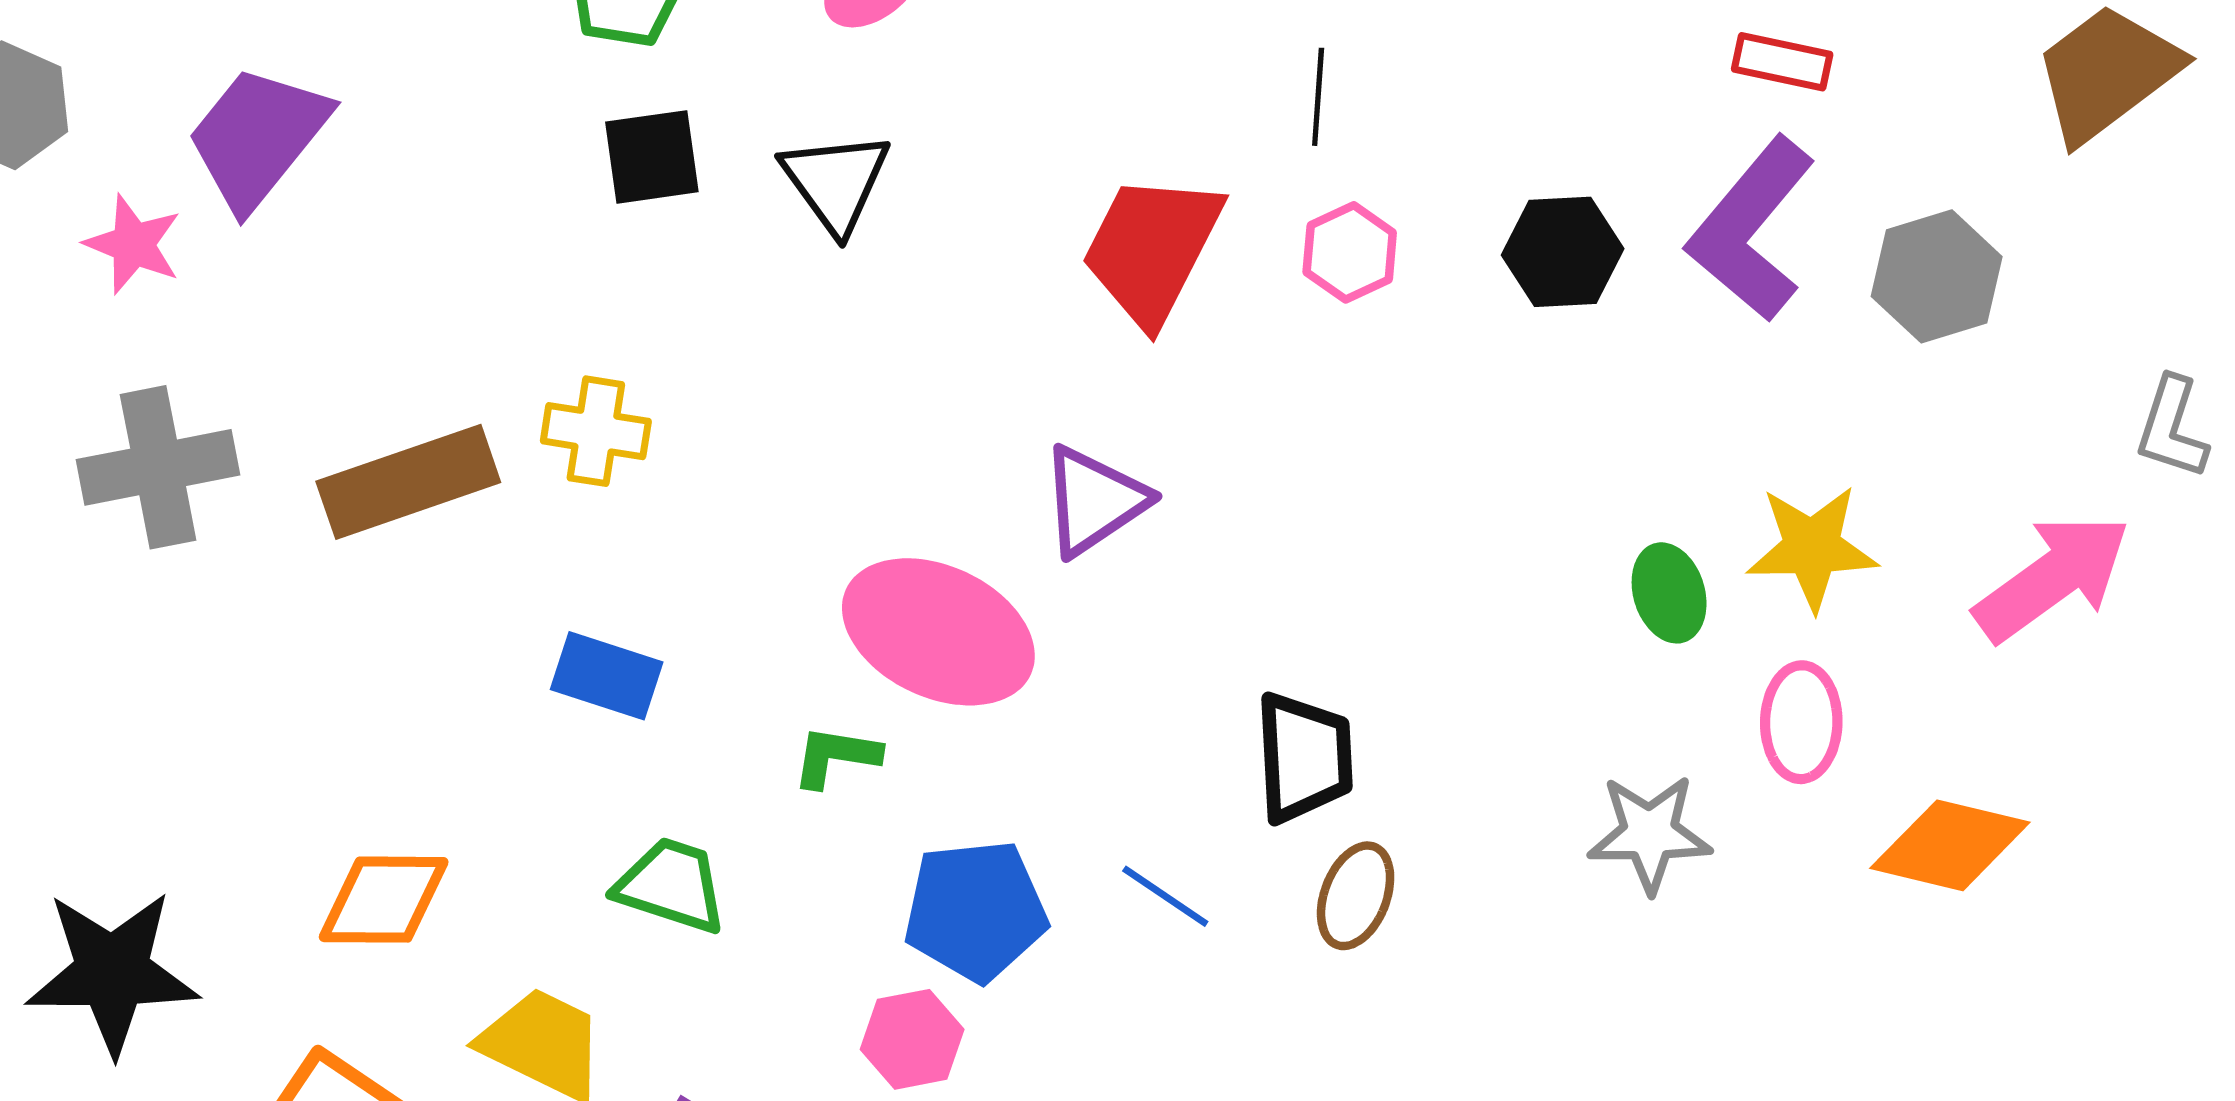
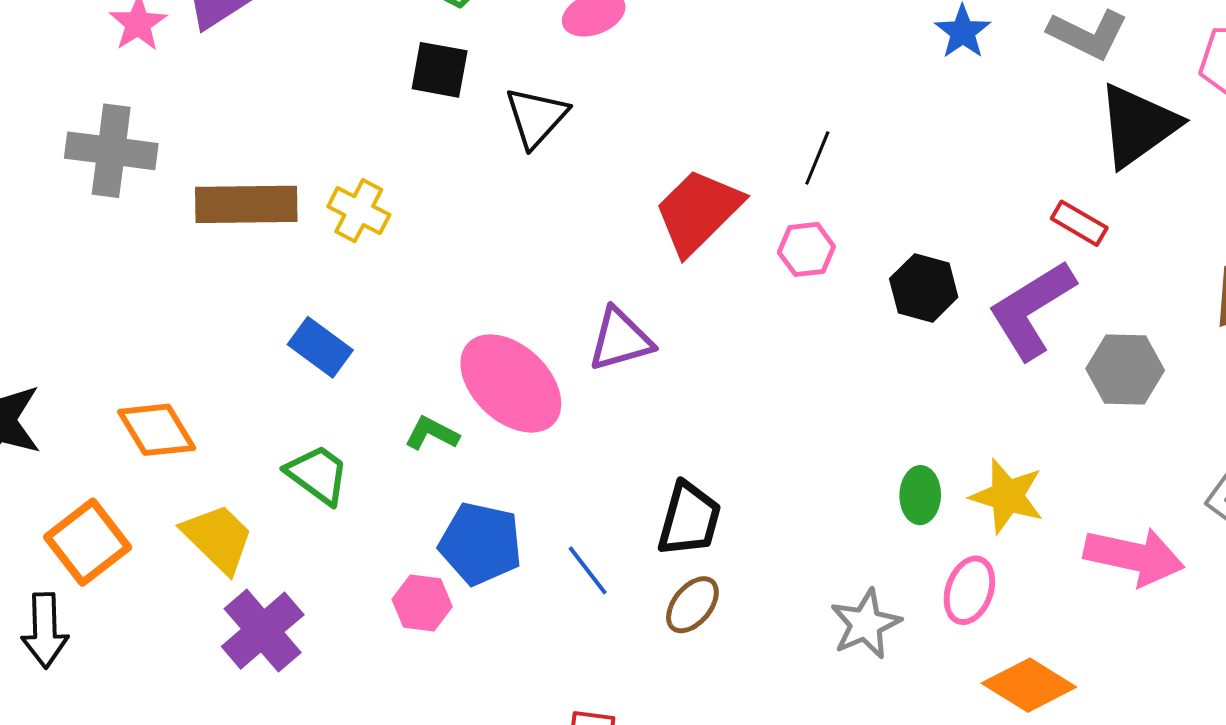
pink arrow: (2052, 578) -> (1134, 556), turned 30
gray star: (1650, 834) -> (866, 624), turned 30
orange diamond: (384, 900) -> (157, 430), turned 40

